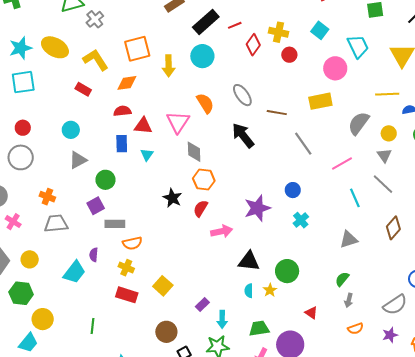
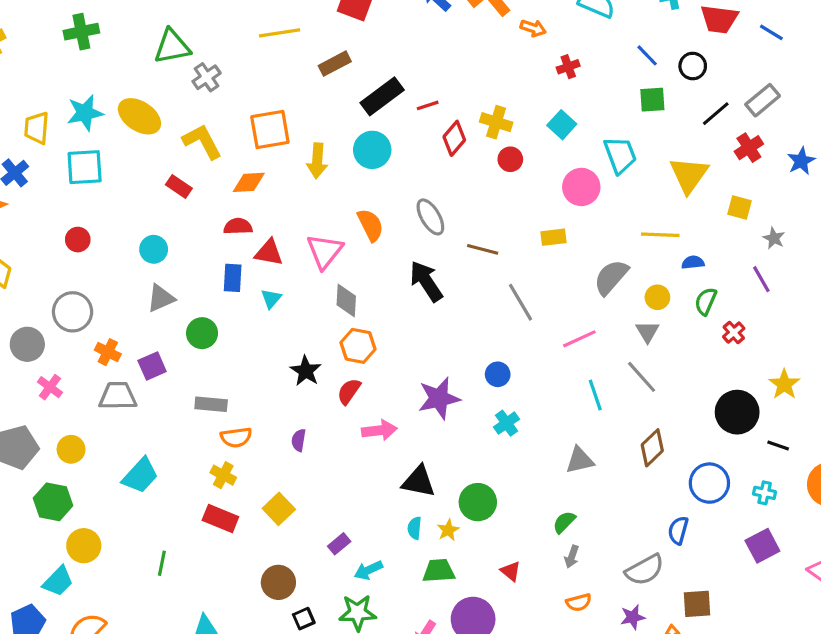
yellow rectangle: (320, 101) -> (553, 237), size x0.7
gray circle: (21, 157) -> (73, 312), moved
purple square: (96, 206) -> (152, 366), moved
purple semicircle: (94, 255) -> (299, 440), moved
cyan arrow: (222, 319) -> (368, 570), turned 60
green trapezoid: (259, 328) -> (439, 571), moved

